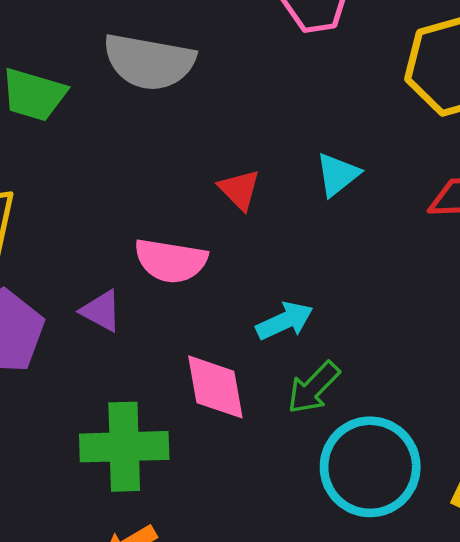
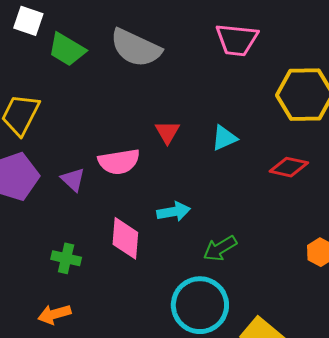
pink semicircle: (171, 261) -> (119, 162), turned -33
green arrow: (314, 388) -> (220, 248), moved
green cross: (124, 447) -> (66, 258), size x0.6

